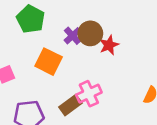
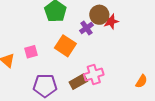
brown circle: (90, 33) -> (99, 15), moved
red star: (109, 45) -> (111, 21), moved

